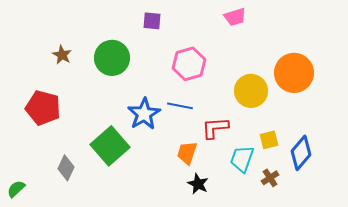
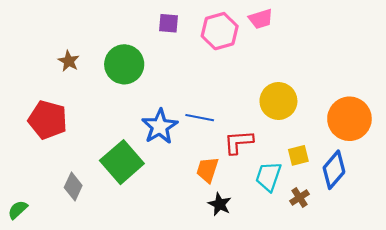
pink hexagon: (189, 64) -> (220, 31), moved
orange circle: (294, 73) -> (349, 119), moved

